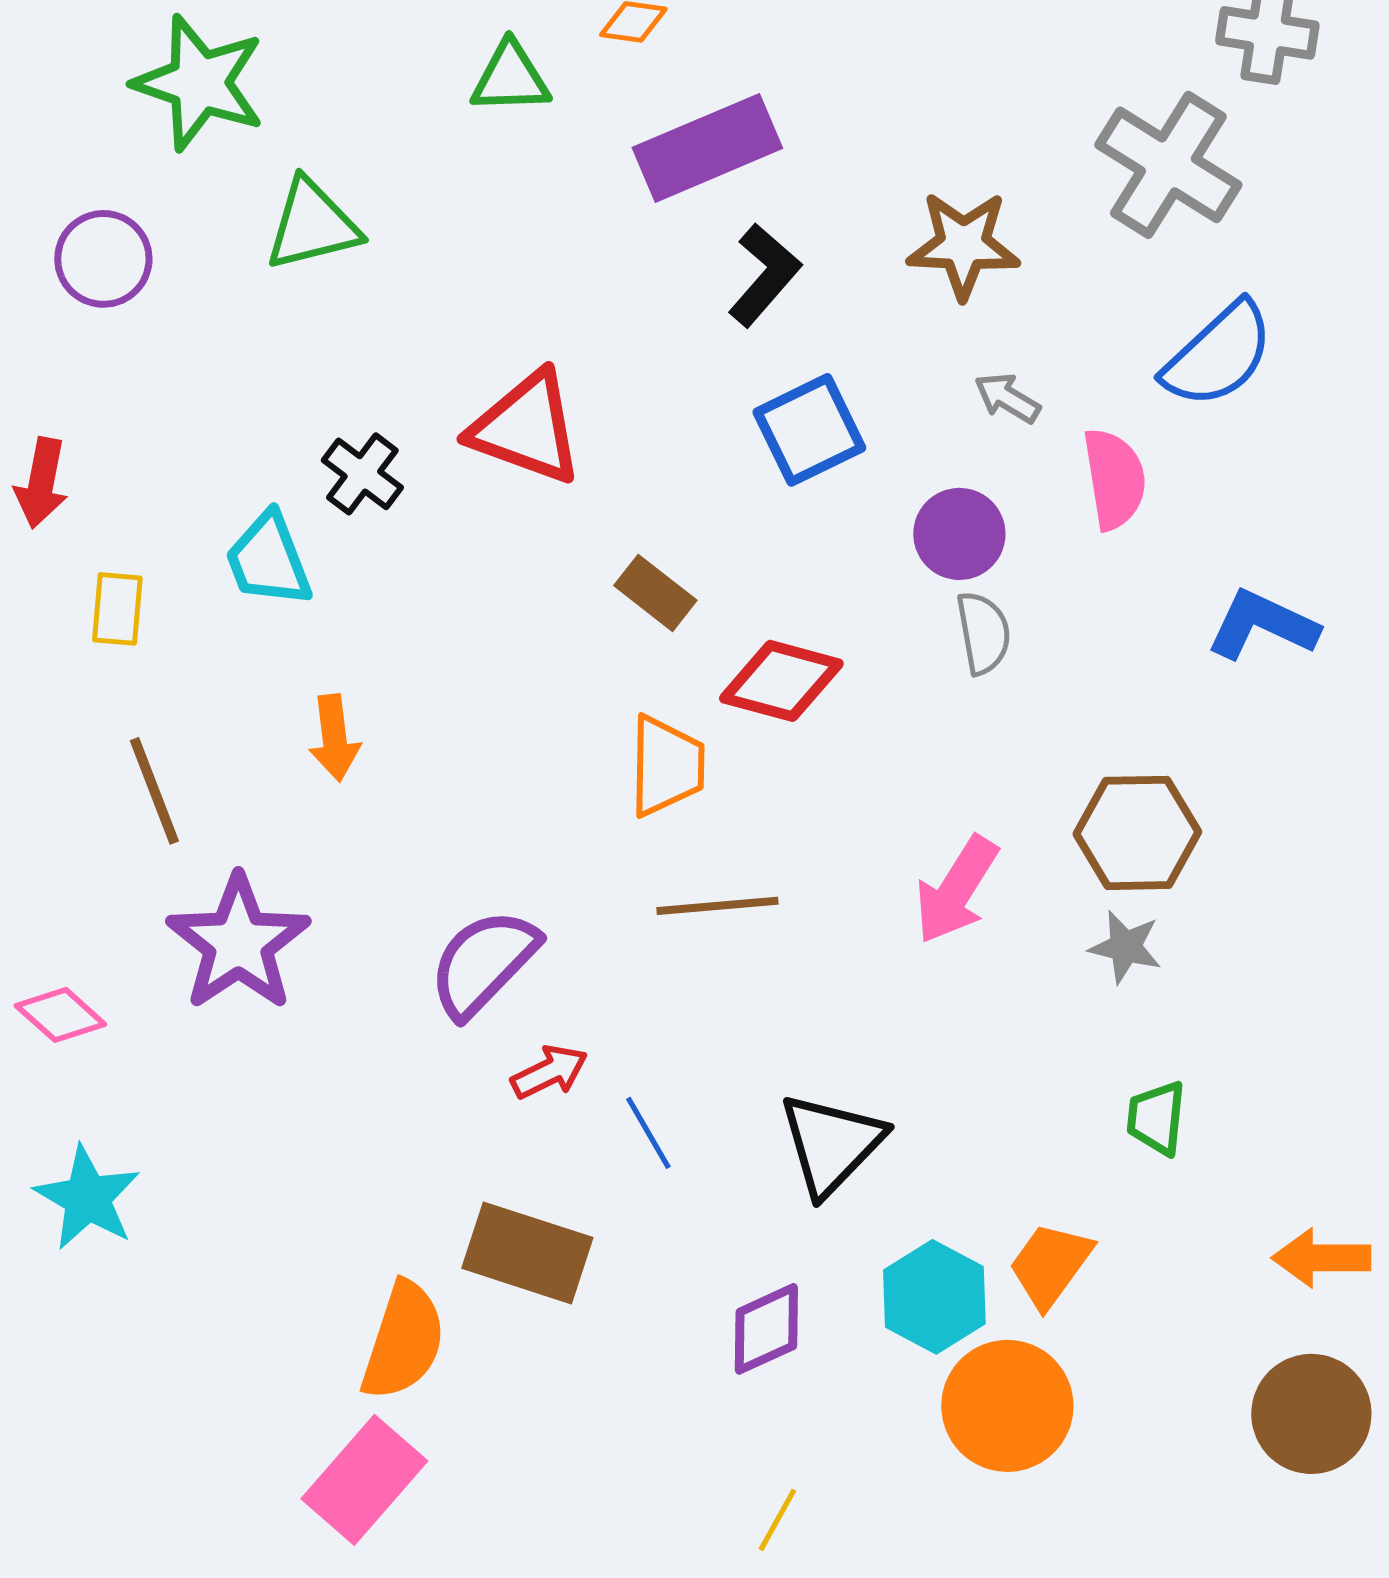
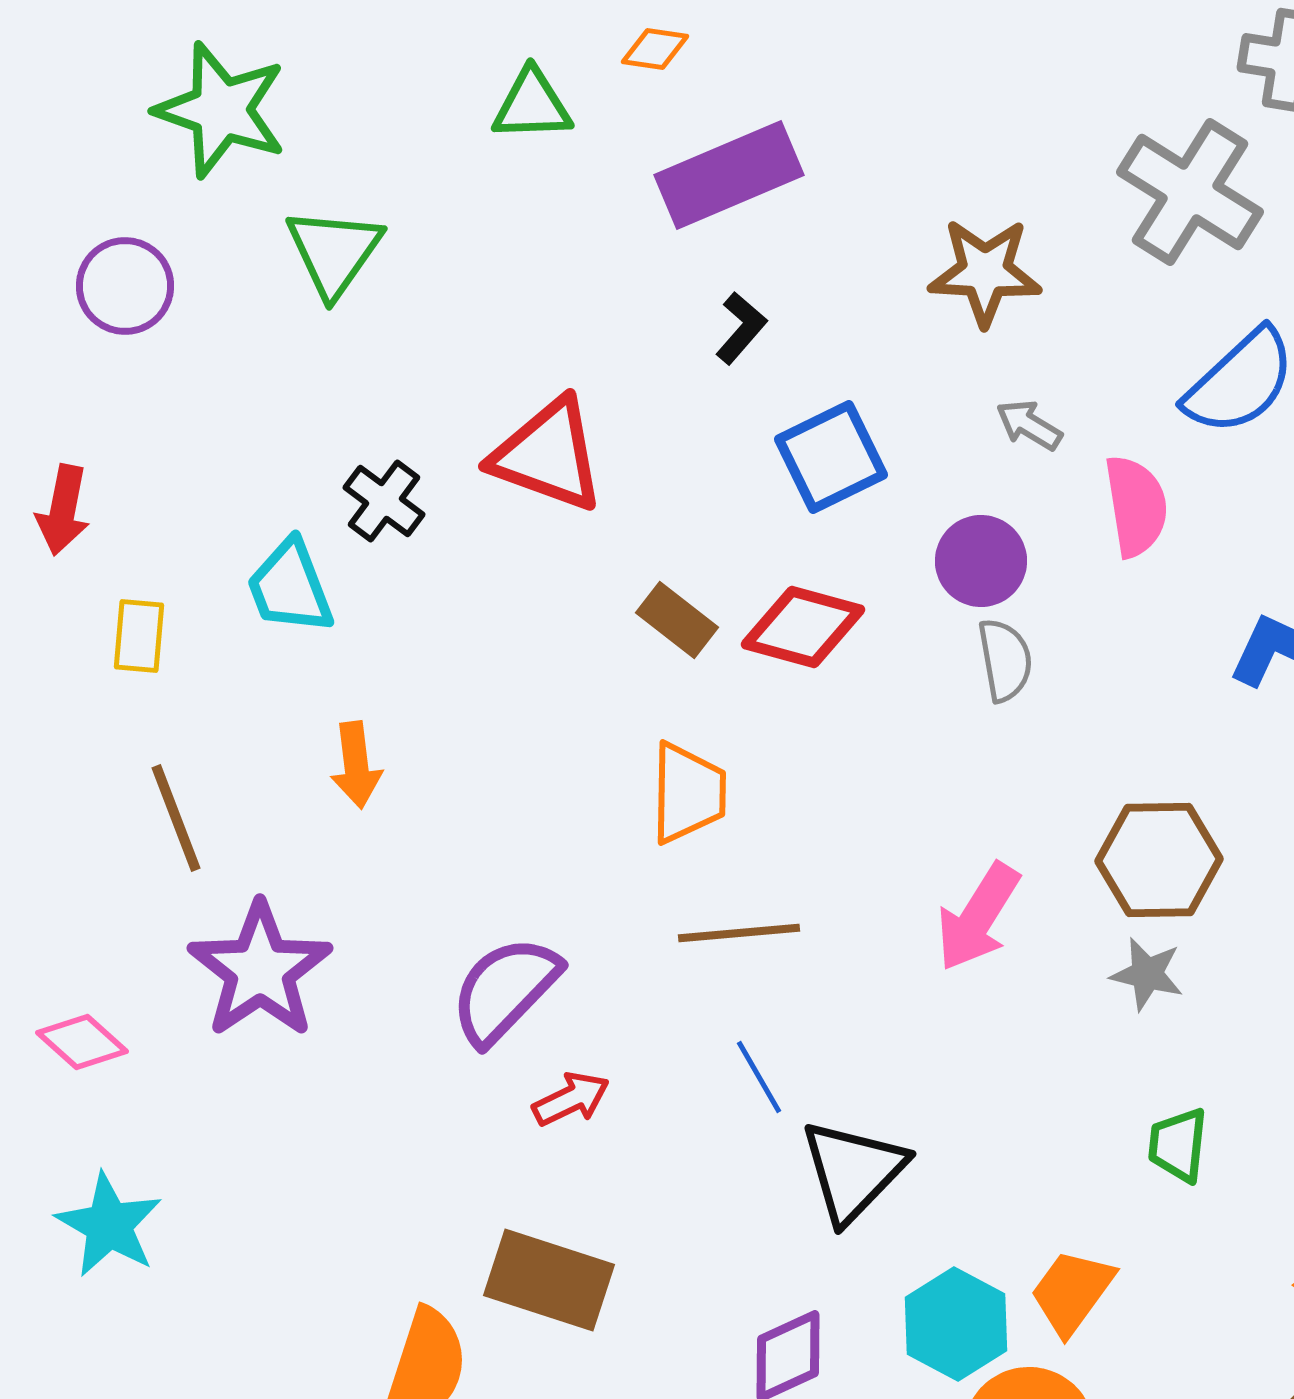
green triangle: (312, 225) -> (334, 252), turned -41
black L-shape: (764, 275) -> (741, 328), moved, size x0.7
red diamond: (781, 681) -> (803, 627), moved
blue line: (648, 1133) -> (759, 1077), moved

